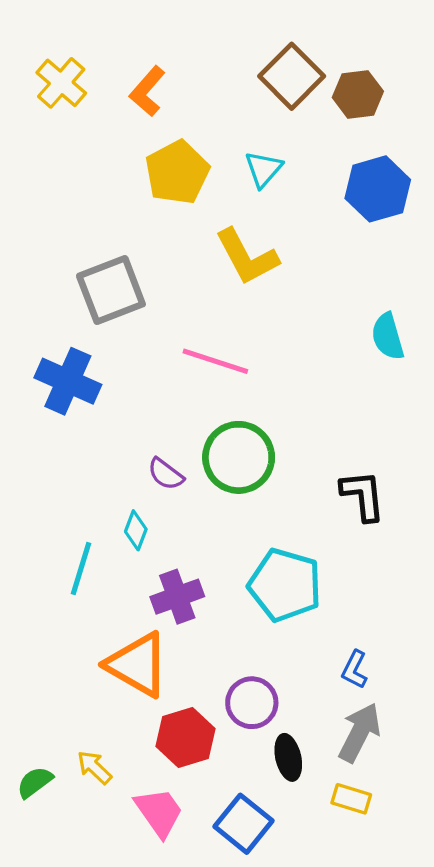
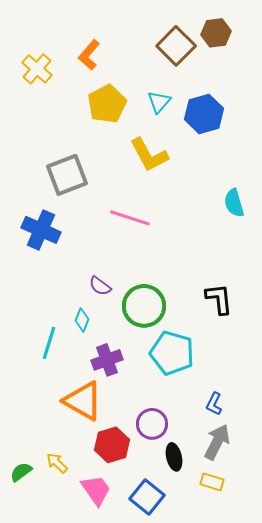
yellow cross: (61, 83) -> (37, 69), moved
brown hexagon: (358, 94) -> (216, 33), moved
blue hexagon: (378, 189) -> (204, 114), moved
green circle: (239, 457) -> (144, 306), moved

